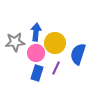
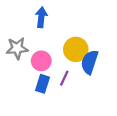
blue arrow: (36, 32) -> (41, 17), moved
yellow circle: (55, 43) -> (76, 49), moved

